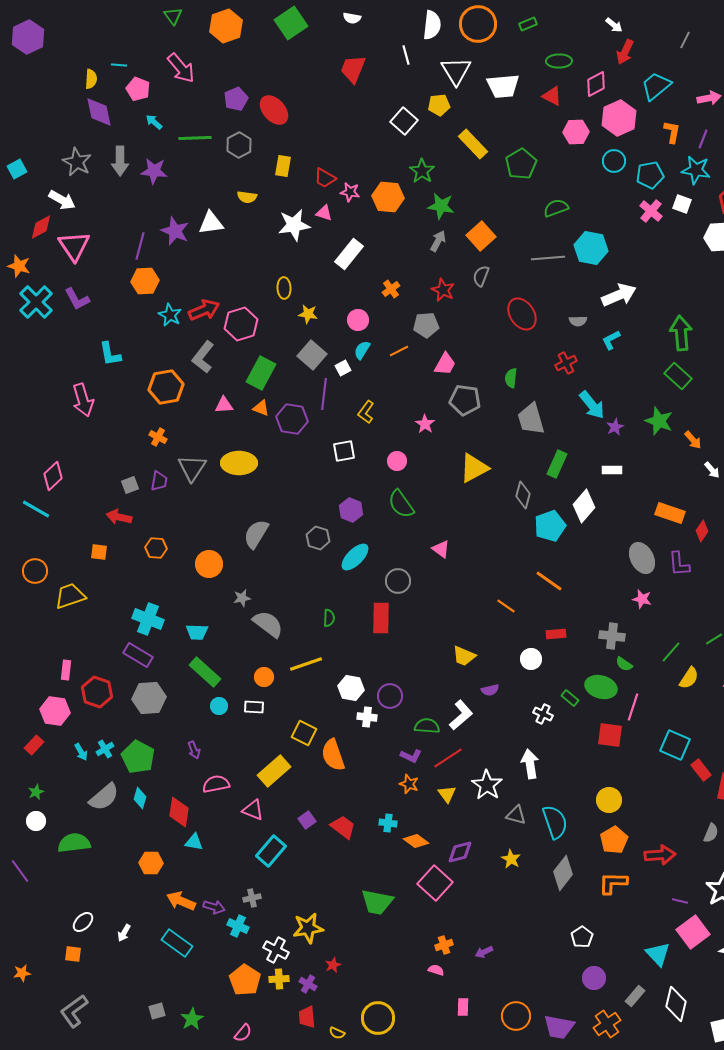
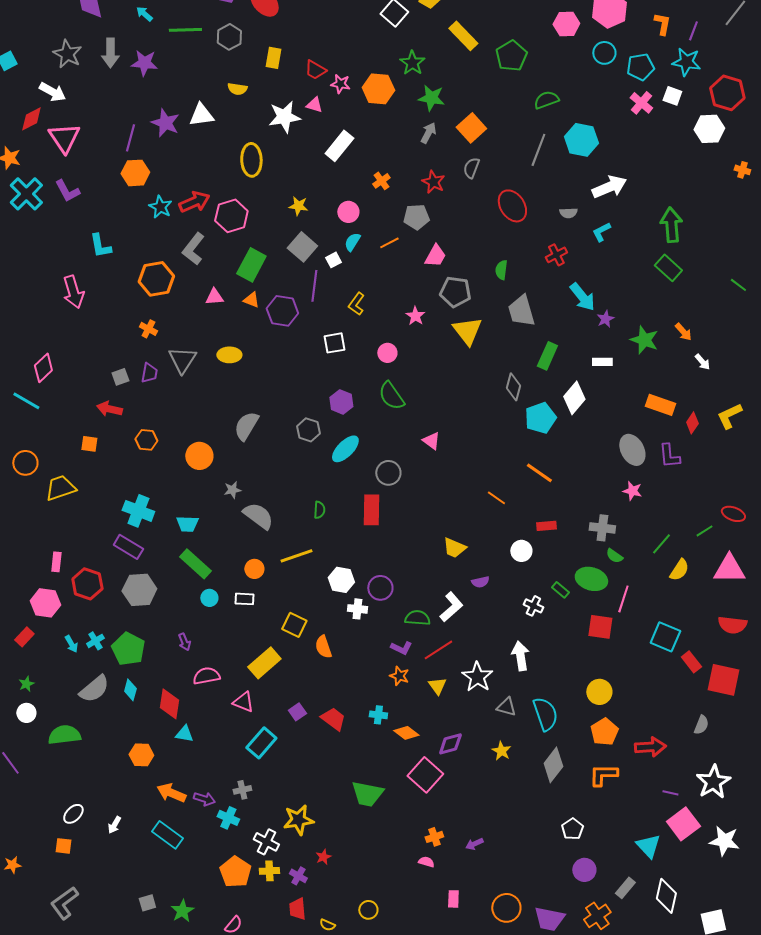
gray line: (548, 258) -> (538, 150), turned -64
yellow ellipse: (284, 288) -> (251, 160), moved, size x1.5
green star: (659, 421) -> (644, 340), moved
yellow ellipse: (239, 463) -> (229, 355), size x0.7
yellow triangle: (474, 468) -> (467, 331), moved, turned -40
orange semicircle: (333, 755) -> (323, 647), size x0.7
yellow circle: (378, 1018) -> (368, 910), size x0.6

